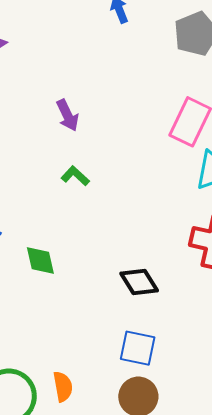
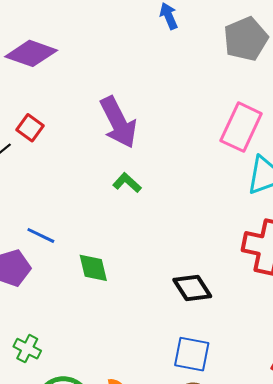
purple arrow: (68, 115) -> (118, 122), size x1.6

